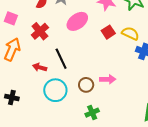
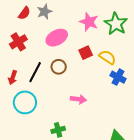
black line: (61, 59) -> (35, 72), turned 45
red arrow: (40, 67) -> (13, 78), turned -96
brown circle: (86, 85) -> (59, 67), moved

